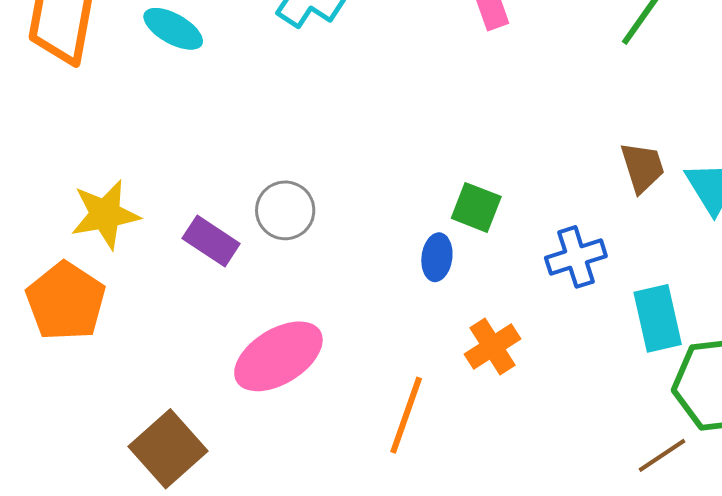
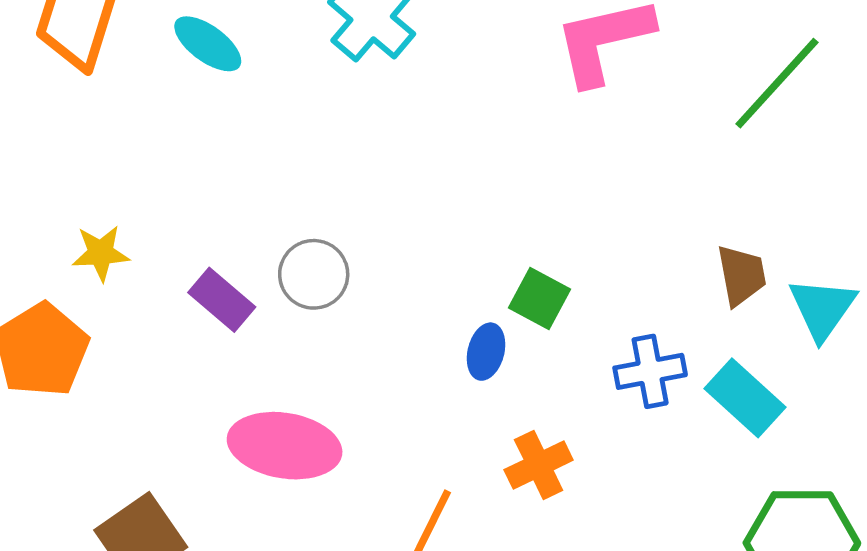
yellow star: (105, 214) -> (101, 253), size x0.7
cyan rectangle: (658, 318) -> (745, 398), moved, turned -42
pink ellipse: (278, 356) -> (285, 446), turned 34

